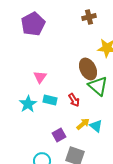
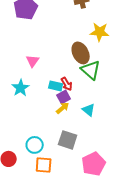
cyan rectangle: (50, 100) -> (56, 86), moved
yellow arrow: (83, 124) -> (63, 108), moved
purple square: (59, 135) -> (64, 97), moved

